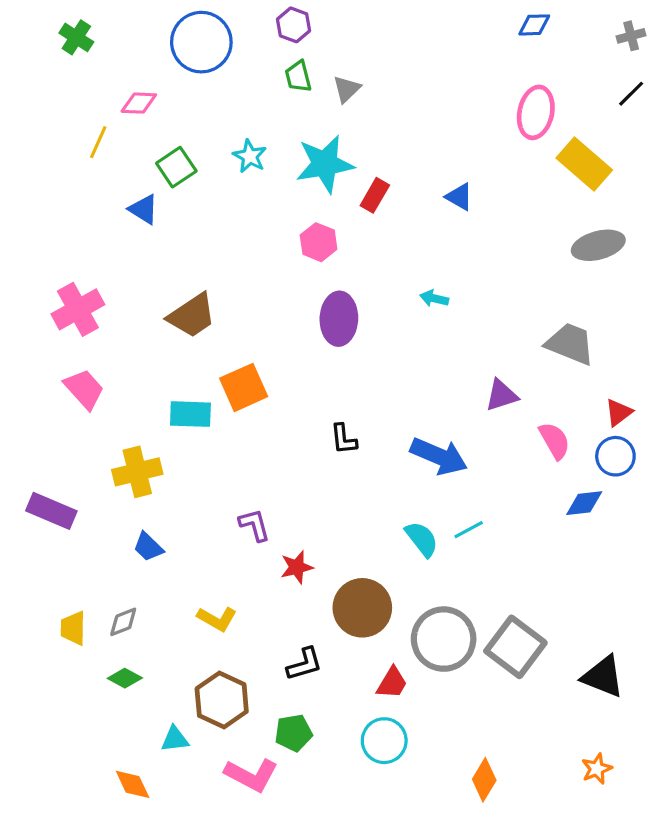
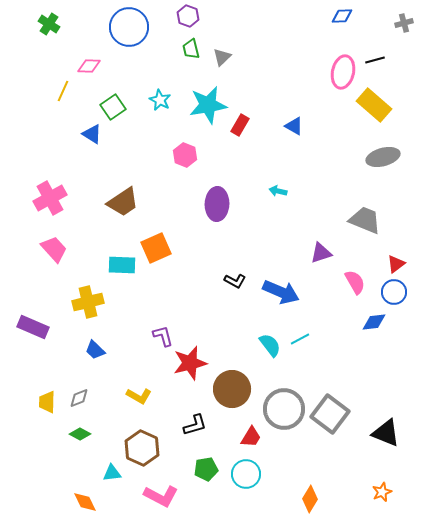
black line: (631, 94) -> (375, 60), moved, turned 30
pink hexagon: (319, 242) -> (185, 155), moved
black L-shape: (344, 439) -> (235, 281), moved, turned -55
red star: (297, 567) -> (190, 363), size x1.6
green pentagon: (294, 733) -> (206, 469), moved

